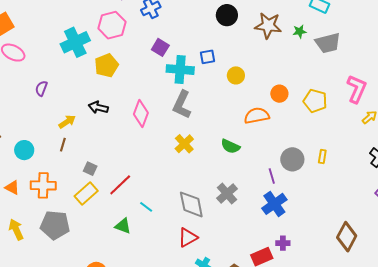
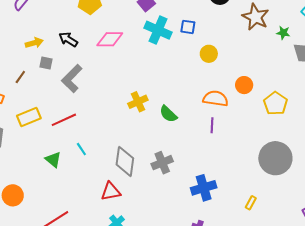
gray L-shape: (182, 105) -> (72, 79), moved
pink diamond: (141, 114) -> (110, 39), moved, turned 52
brown line: (63, 145) -> (20, 77), moved
green semicircle: (230, 146) -> (168, 114), moved
yellow rectangle: (322, 156) -> (251, 203), moved
gray circle: (292, 159) -> (275, 158), moved, size x1.4
gray square: (90, 169) -> (46, 63), moved, turned -32
purple line: (272, 176) -> (212, 125), moved

